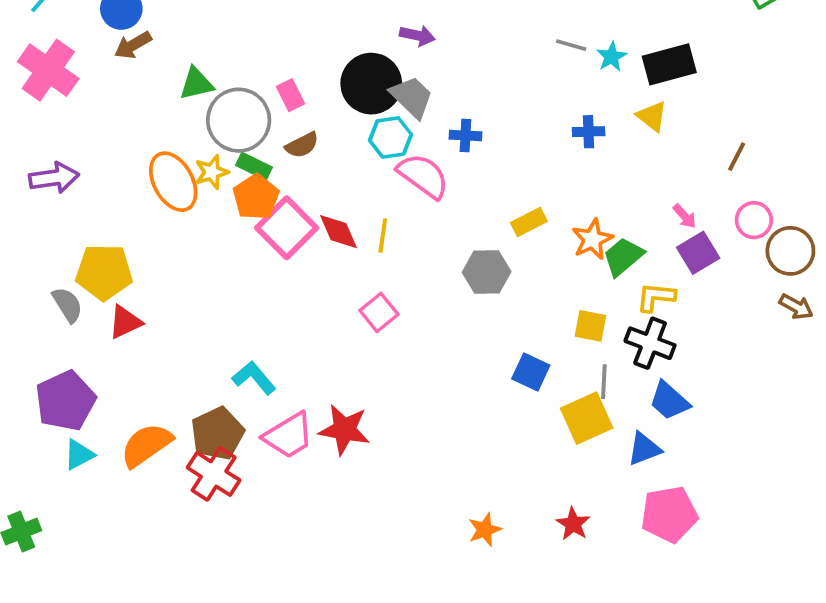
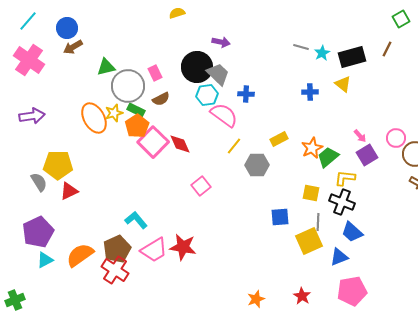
brown line: (737, 157) -> (387, 49), moved
yellow line: (383, 235) -> (234, 146), moved, turned 30
blue square: (531, 372) -> (280, 217), turned -30

